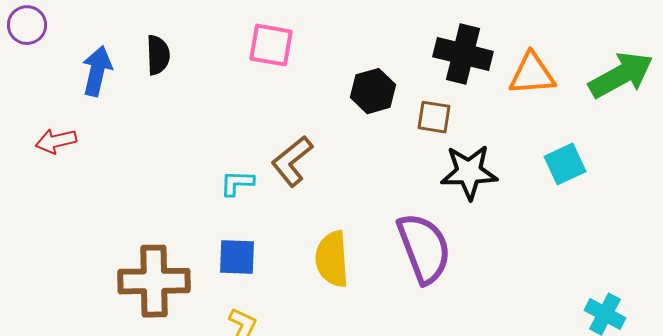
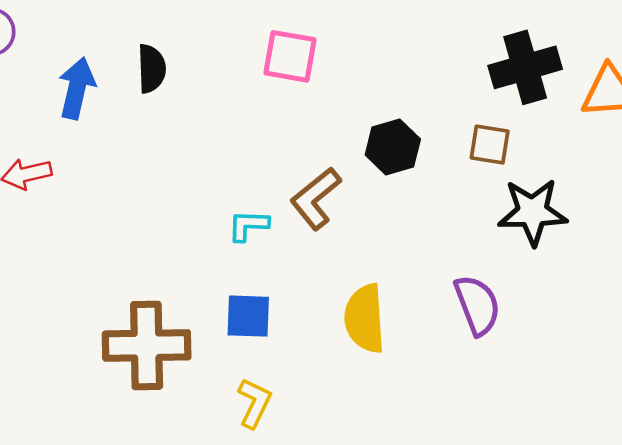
black cross: (463, 54) -> (525, 67), turned -30
black hexagon: (373, 91) -> (393, 147), moved
purple semicircle: (424, 248) -> (477, 305), size x0.7

